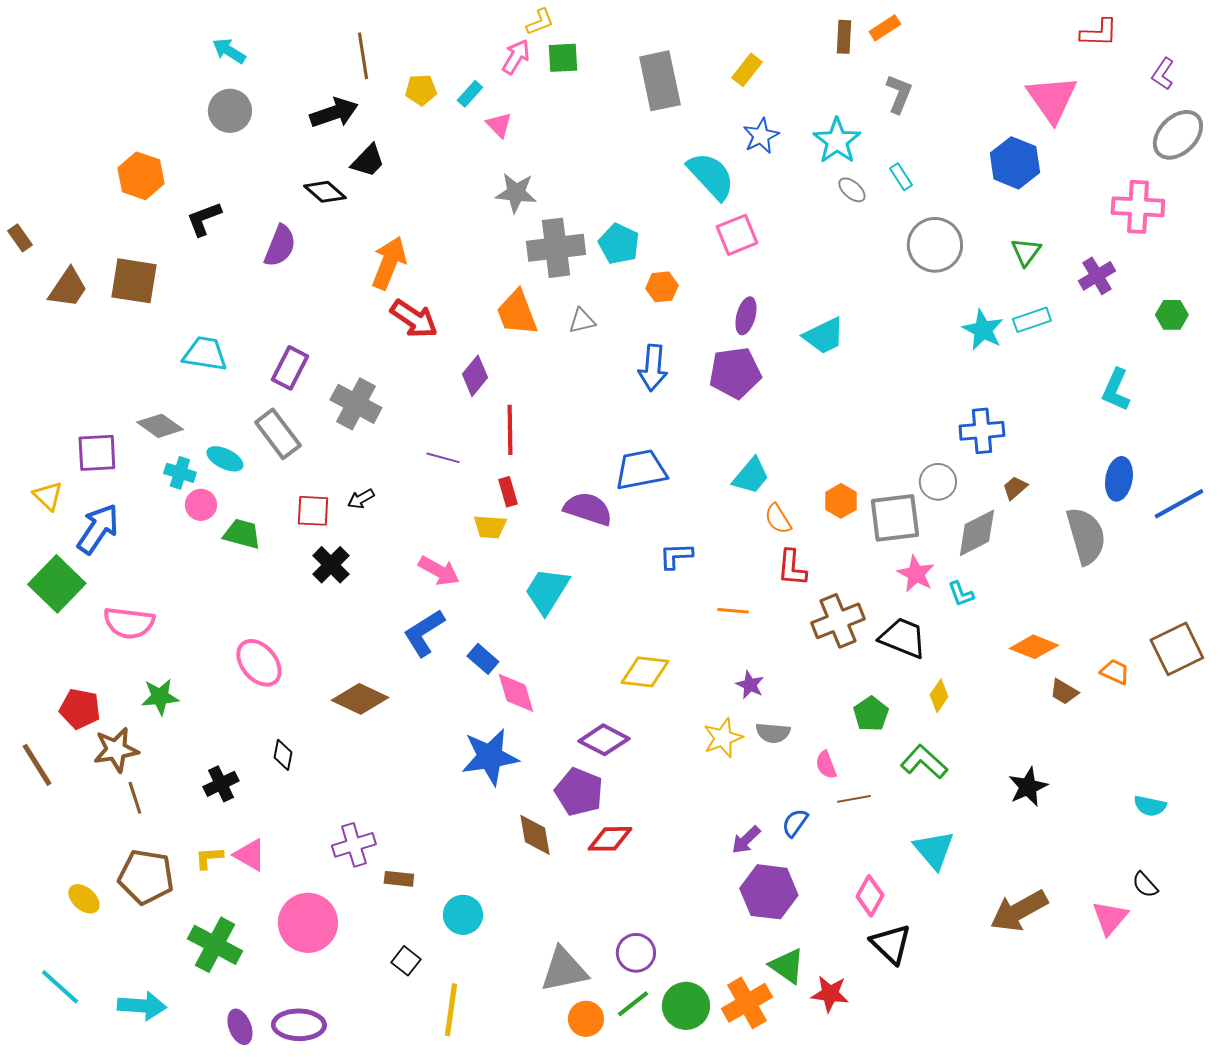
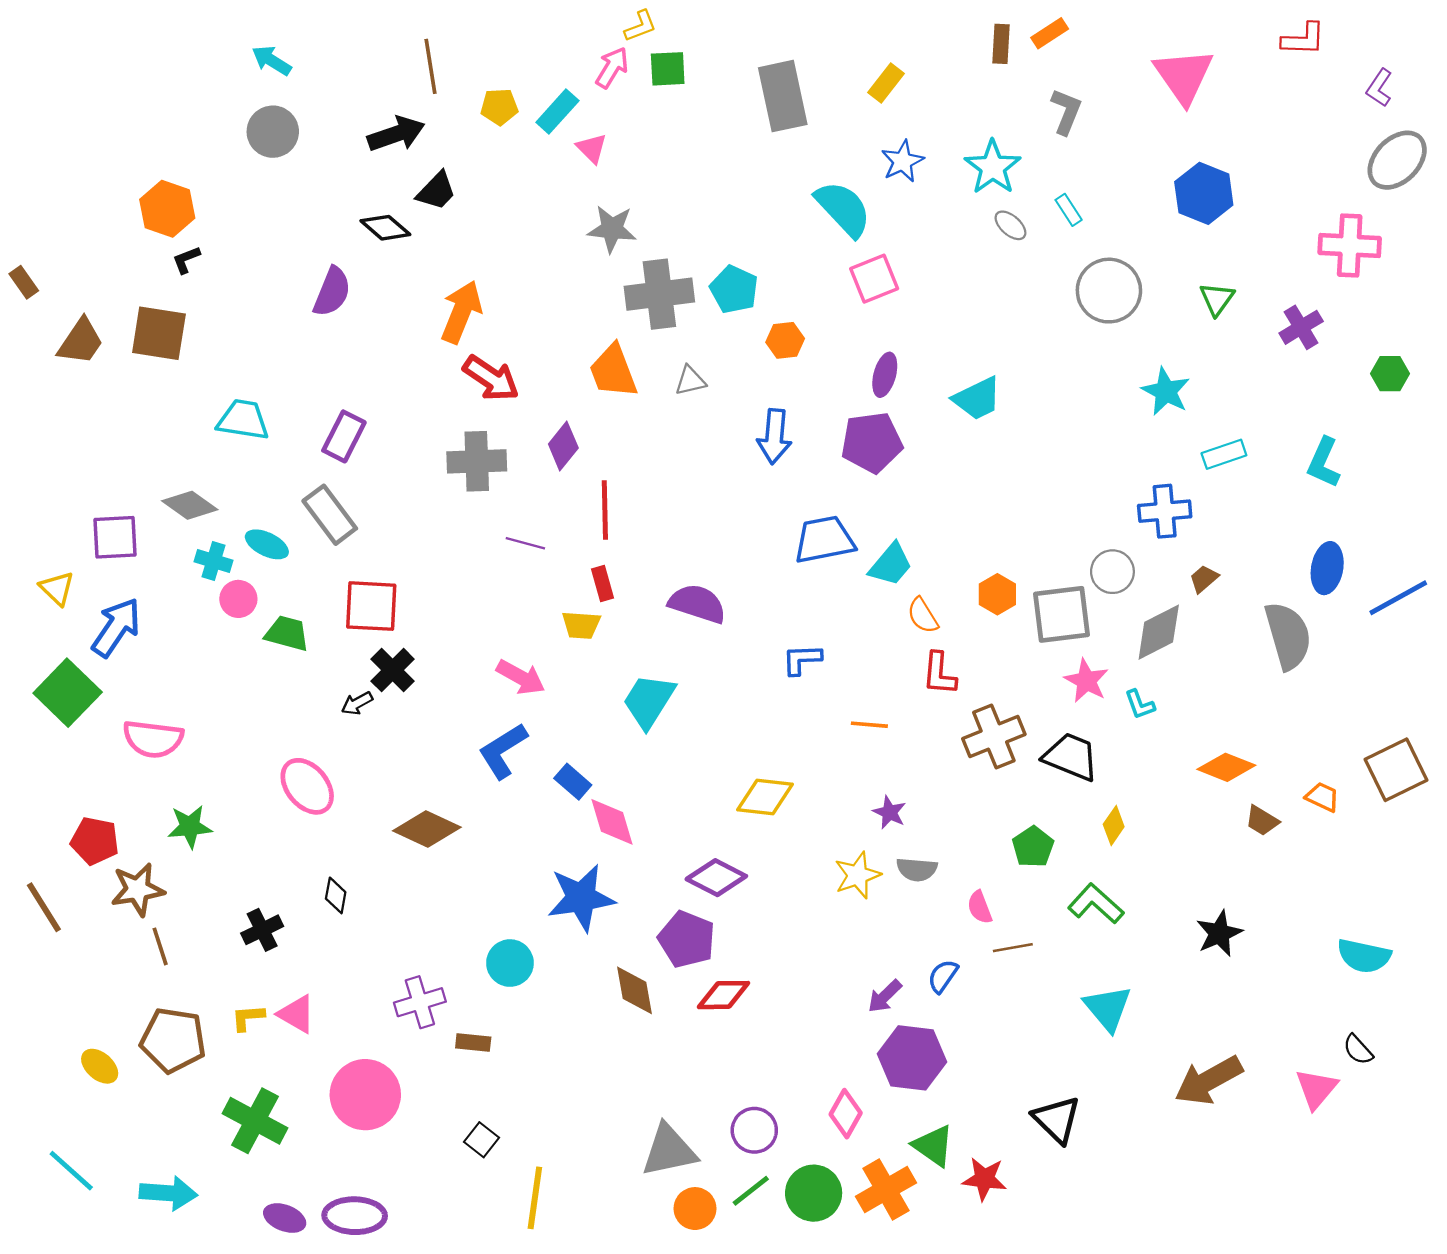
cyan rectangle: (470, 94) -> (557, 111), size x1.4
pink triangle: (1052, 99) -> (1184, 76), moved
black L-shape: (204, 219) -> (186, 260), moved, size x0.7
cyan rectangle: (1032, 320) -> (1224, 454), moved
gray cross: (356, 404) -> (477, 461), moved, turned -30
blue trapezoid: (641, 470) -> (824, 540), moved
black arrow: (361, 499) -> (357, 703), moved
red square: (313, 511) -> (371, 606), size x1.4
cyan semicircle: (1150, 806) -> (1364, 956), size x1.4
pink diamond: (870, 896) -> (846, 1114), moved
cyan circle: (463, 915) -> (510, 963), moved
purple ellipse: (240, 1027) -> (285, 1218), turned -48

